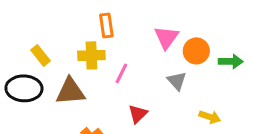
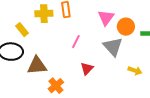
yellow cross: (91, 55) -> (44, 14), moved
gray triangle: (177, 81) -> (113, 47), size x1.5
brown triangle: (70, 91) -> (37, 66), moved

